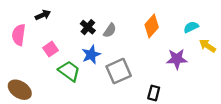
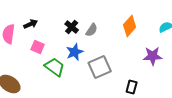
black arrow: (43, 15) -> (31, 24), moved
pink square: (51, 49) -> (38, 47), turned -32

